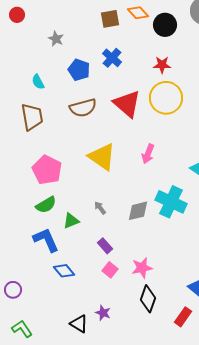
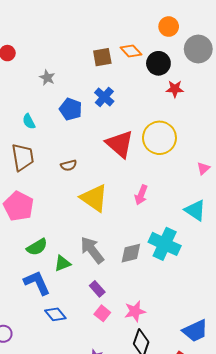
red star: (162, 65) -> (175, 89), moved
brown semicircle: (83, 108) -> (69, 165), moved, size x0.6
pink pentagon: (47, 170) -> (19, 206), moved
gray arrow: (100, 208) -> (92, 250), size x2.0

